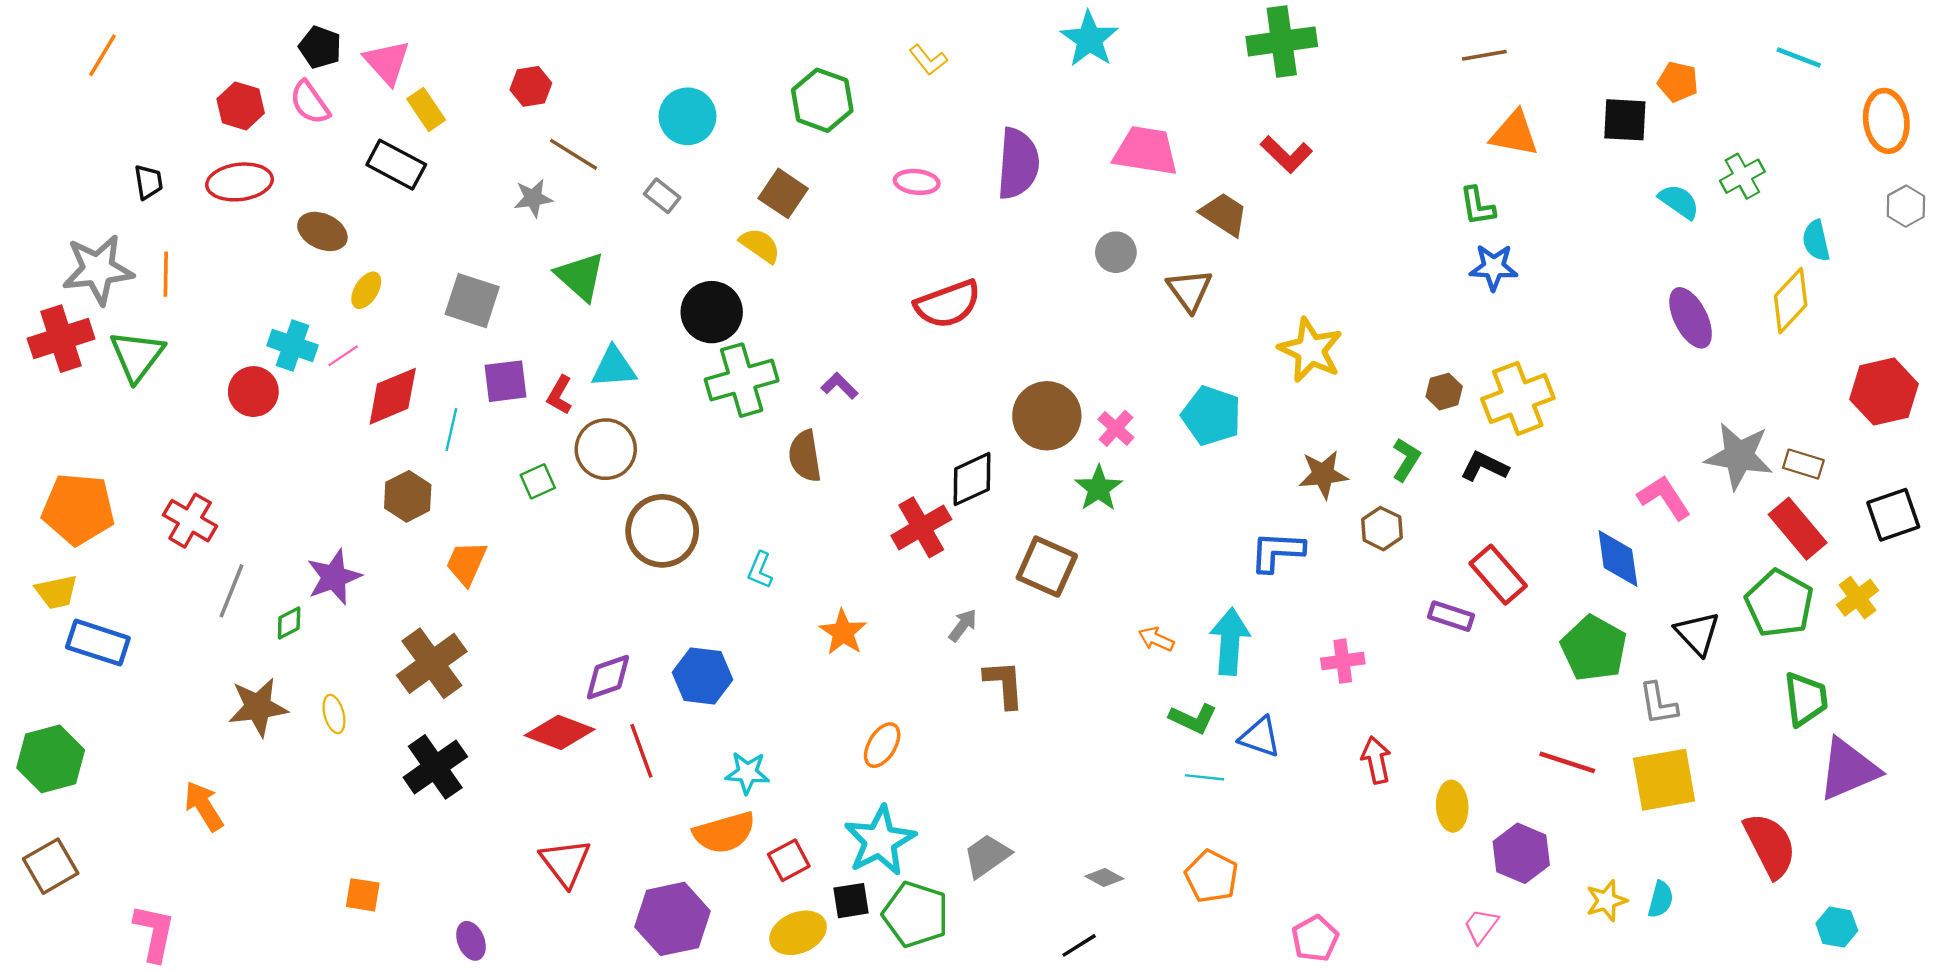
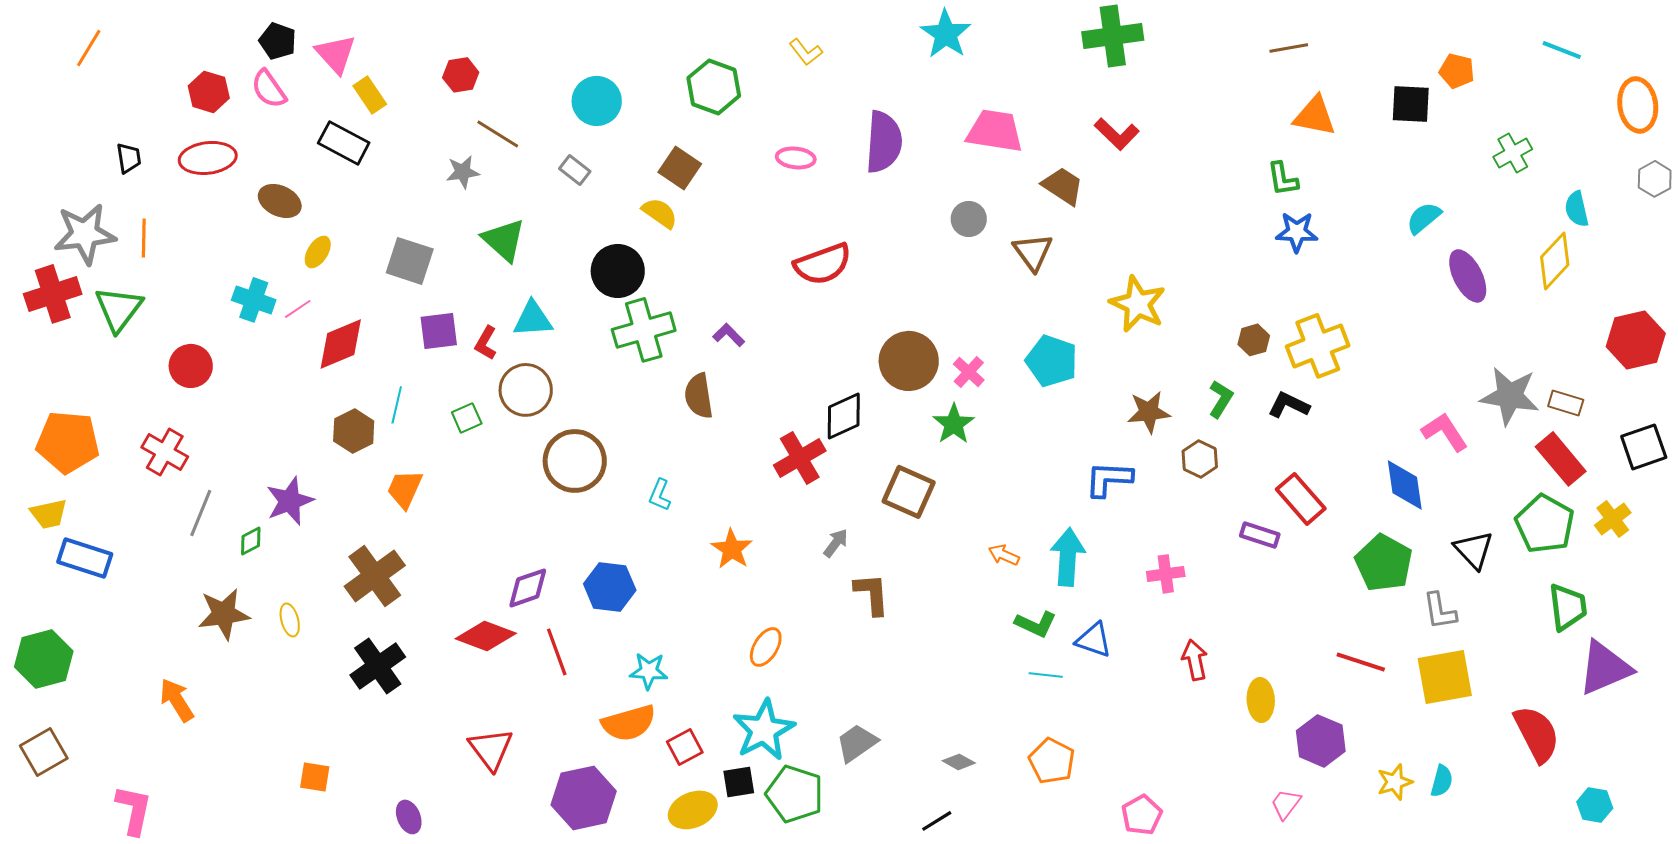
cyan semicircle: (1679, 202) -> (1424, 218), moved, turned -75
red circle: (253, 392) -> (191, 366), moved
cyan line: (451, 430) -> (397, 405), moved

